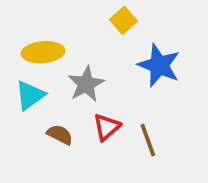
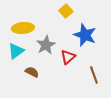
red triangle: (107, 127) -> (68, 57), moved
brown line: (148, 140) -> (94, 75), moved

